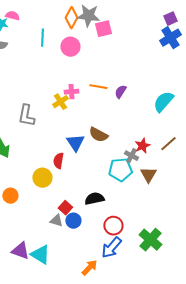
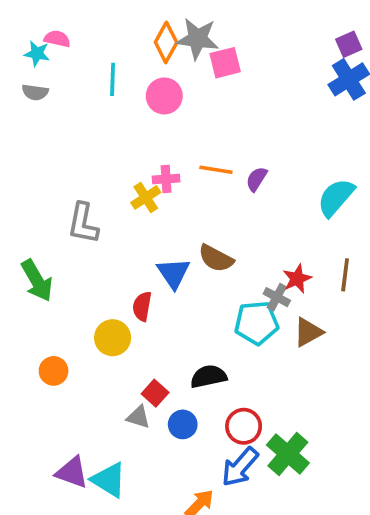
brown line: (168, 144) -> (345, 275), turned -42
brown triangle: (148, 175) -> (308, 332), turned 30
blue circle: (73, 221) -> (183, 424), moved
green cross: (150, 240) -> (288, 454), moved

